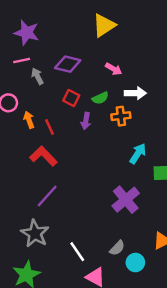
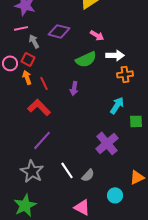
red square: (71, 98) -> (28, 59), moved
green semicircle: (100, 98) -> (86, 59), size x1.5
orange cross: (121, 116) -> (125, 74), moved
purple arrow: (86, 121) -> (74, 88), moved
gray semicircle: (117, 248) -> (88, 175), moved
white line: (77, 252) -> (67, 170), moved

